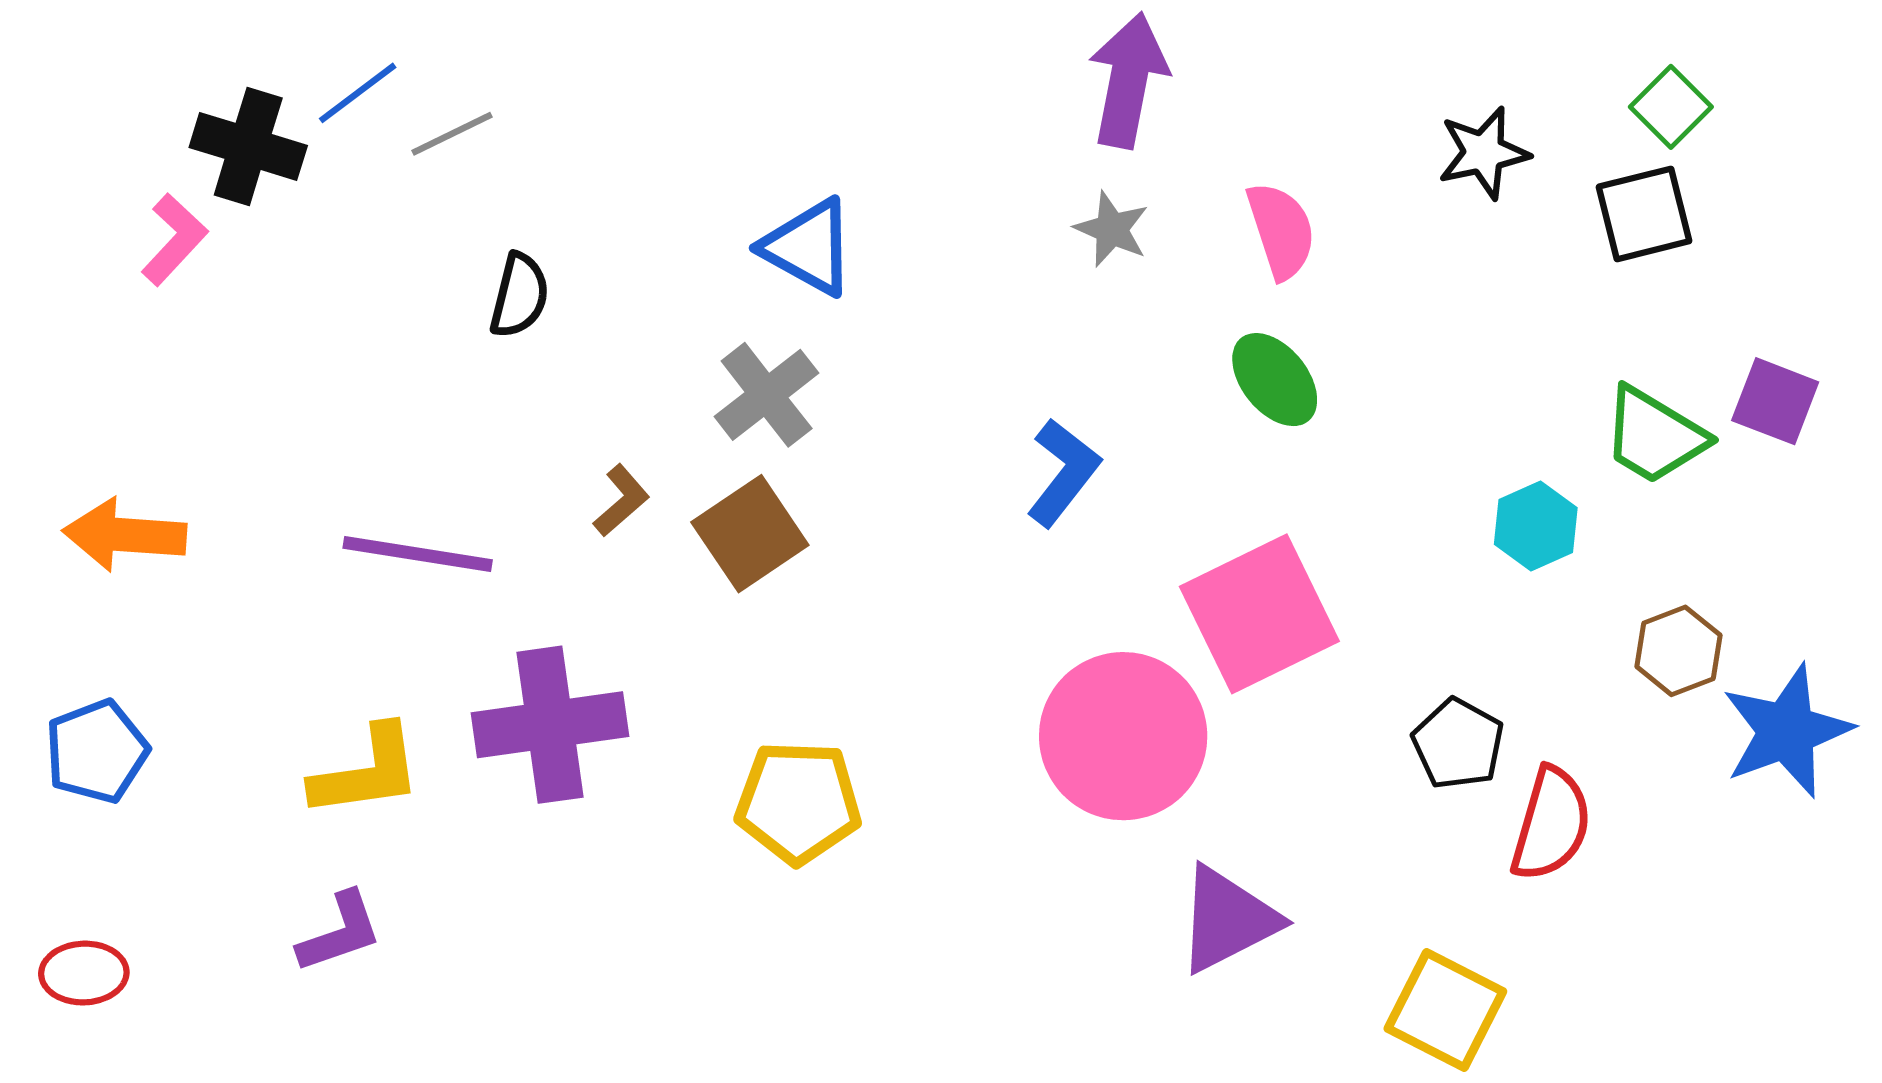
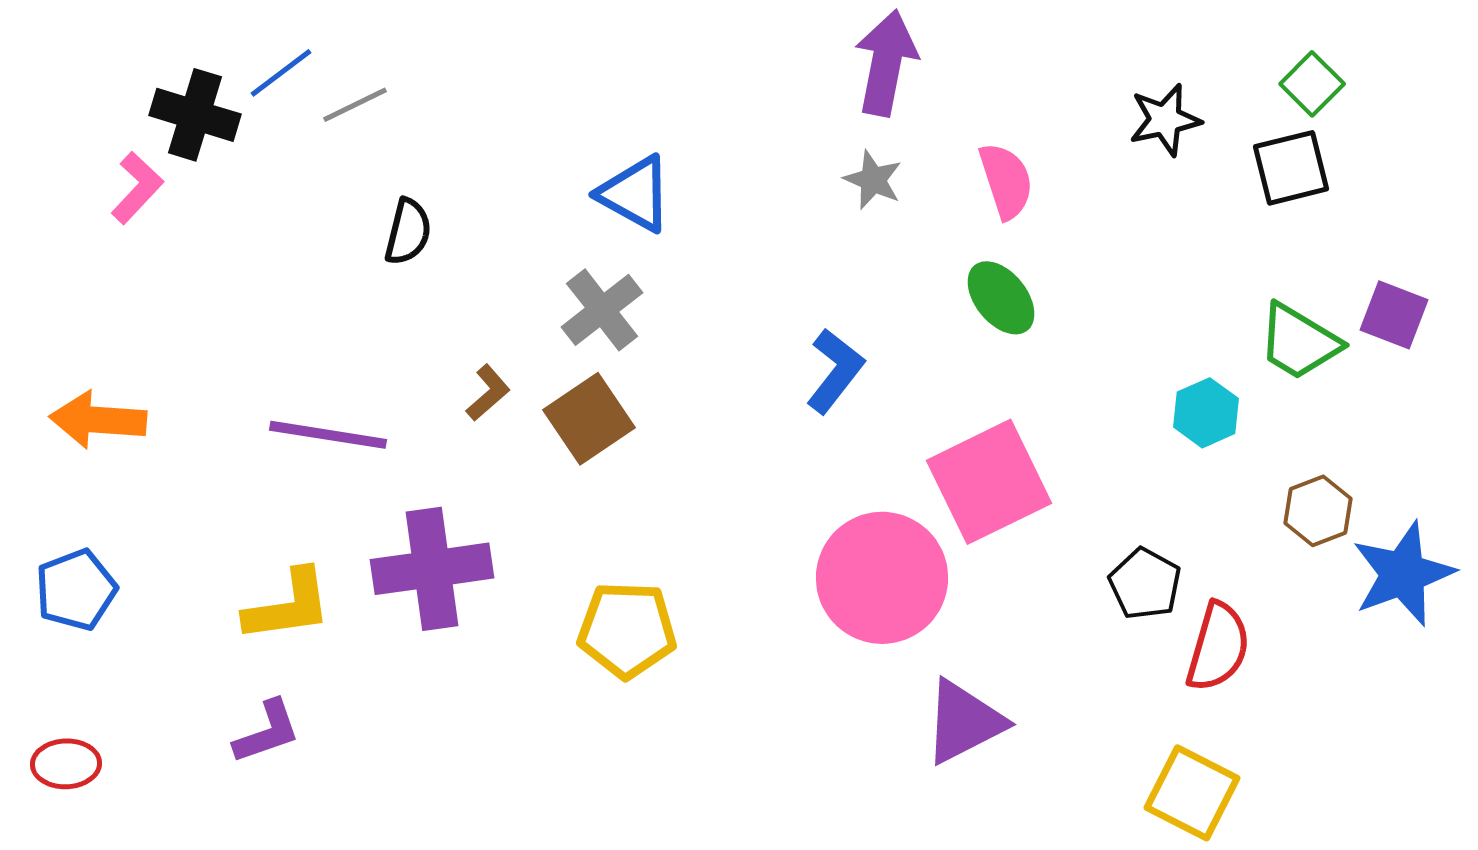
yellow square: (1445, 1010) -> (1192, 793), moved

